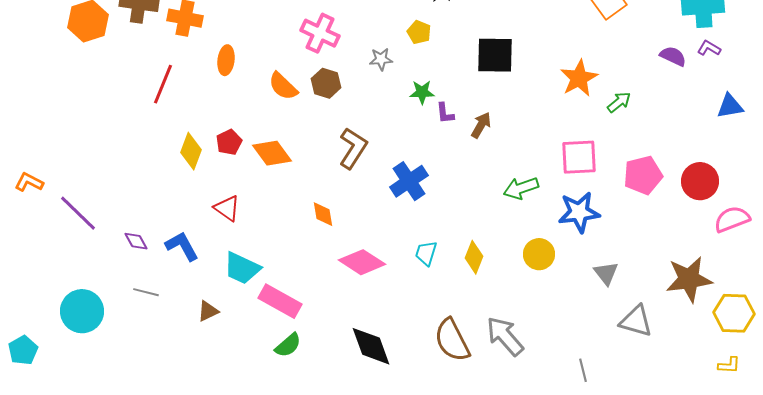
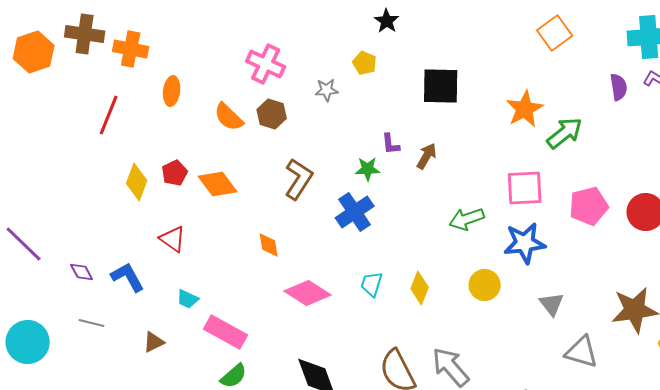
purple semicircle: (673, 56) -> (619, 87), turned 56
green star: (422, 92) -> (368, 169), moved
green arrow: (619, 102) -> (565, 133), size x1.5
cyan trapezoid: (242, 268) -> (188, 299), size x0.6

